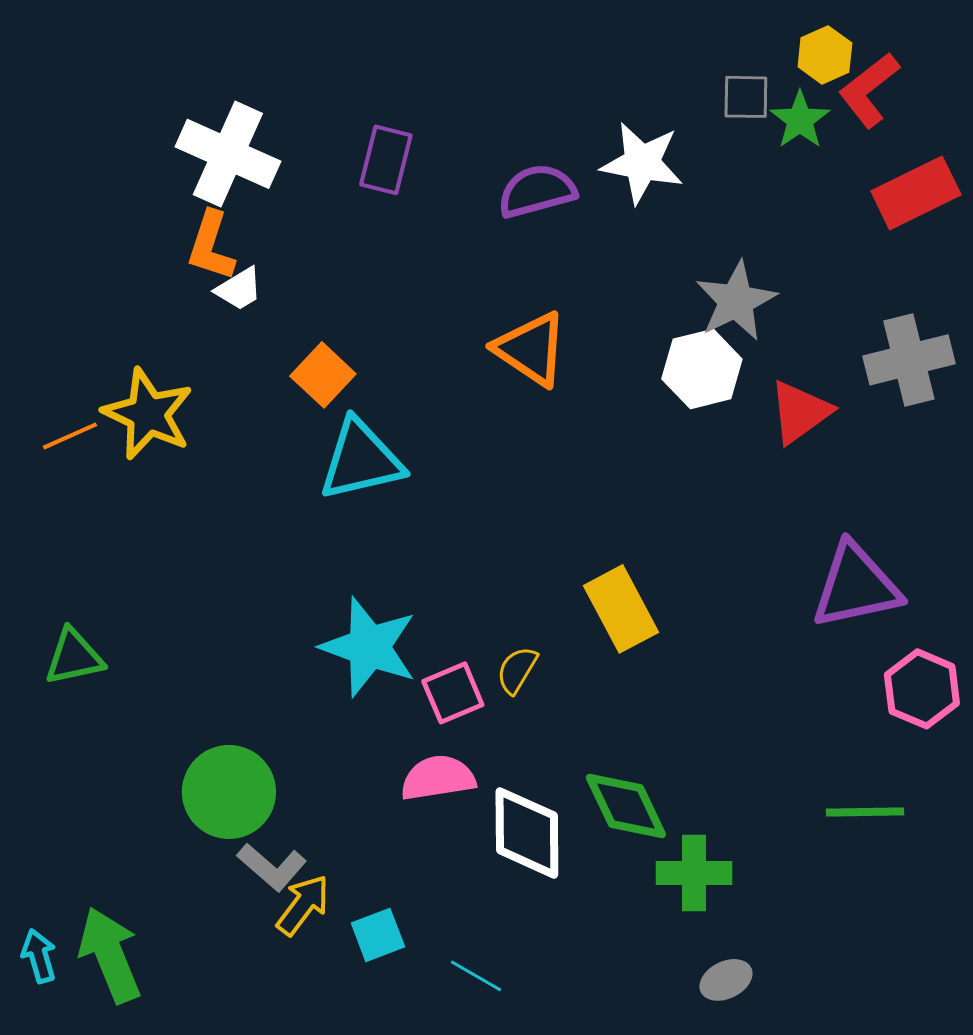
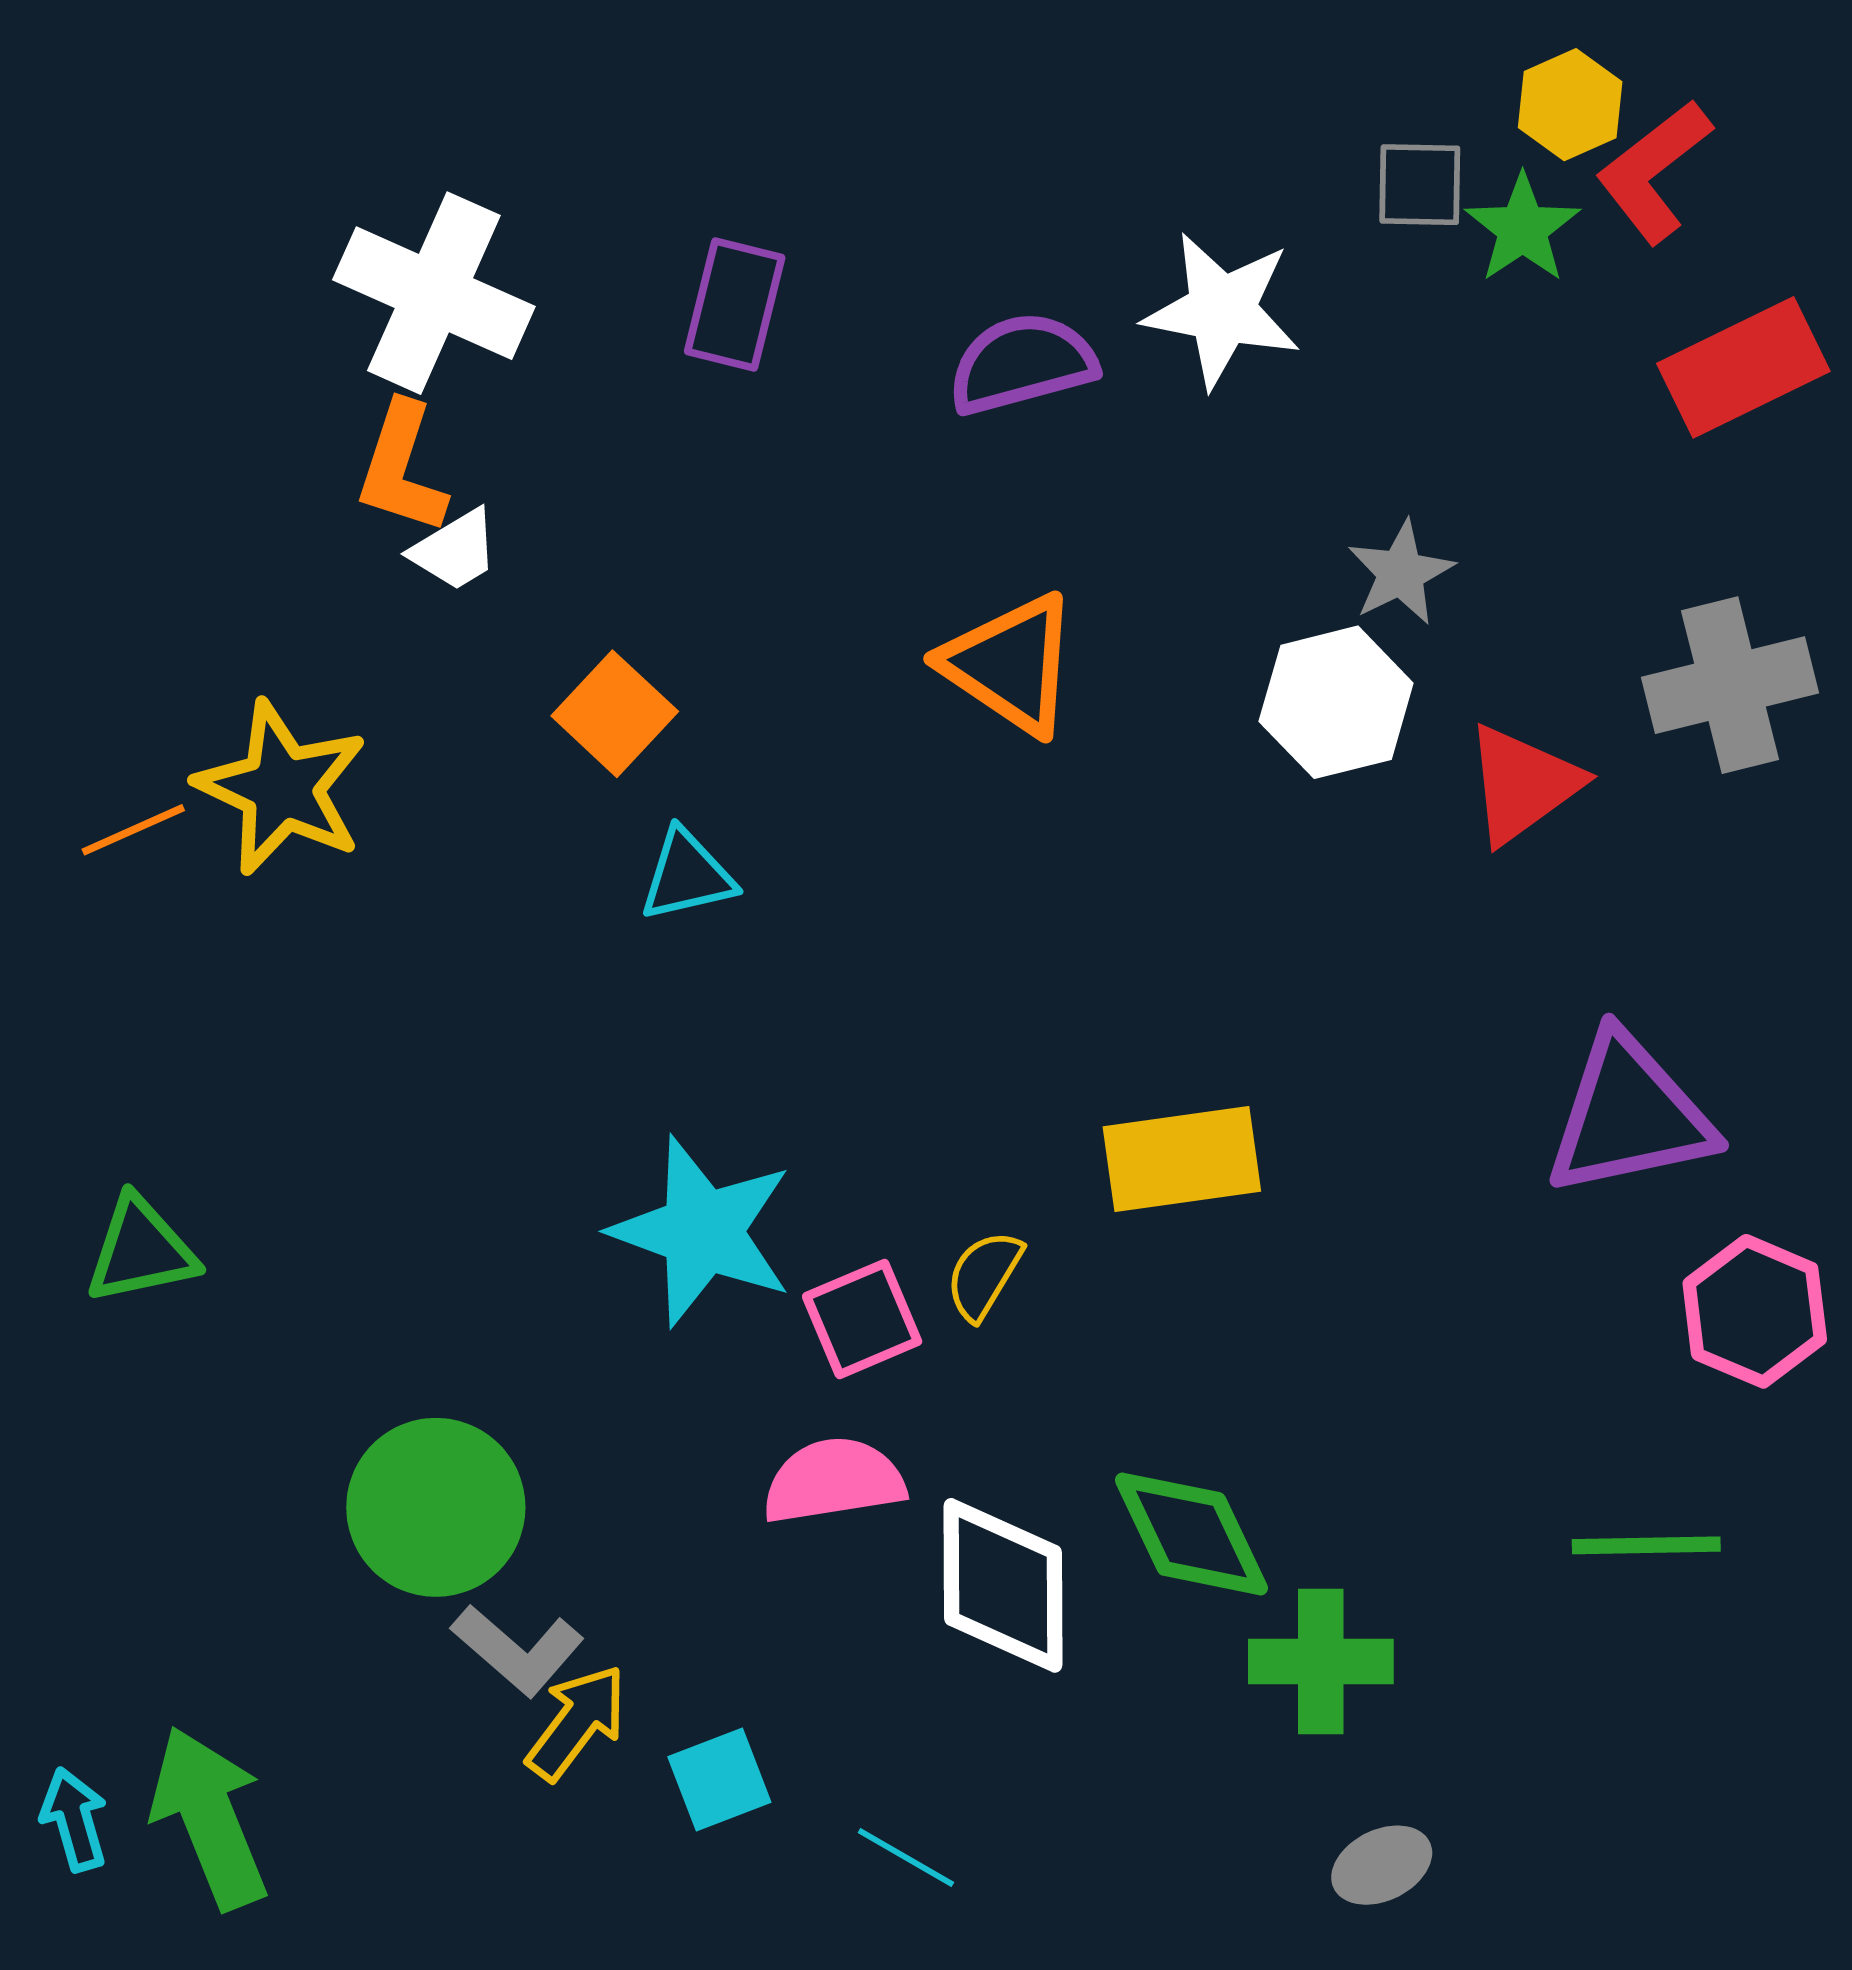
gray star: (736, 301) -> (1401, 573), size x0.7
cyan triangle: (361, 460) -> (687, 875), size x0.6
yellow rectangle: (621, 609) -> (1182, 1159), turned -70

